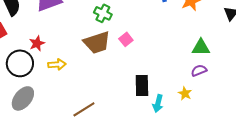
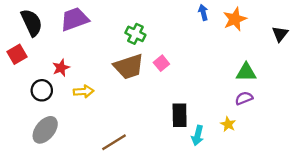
black circle: (20, 63) -> (42, 90), size x0.7

